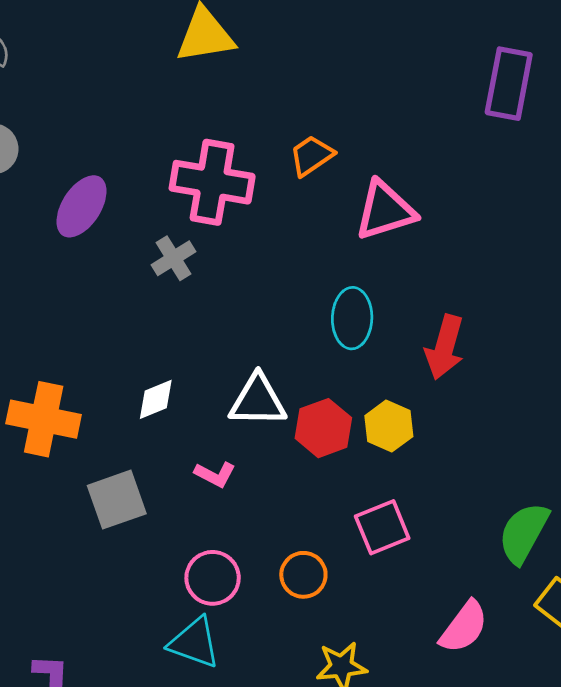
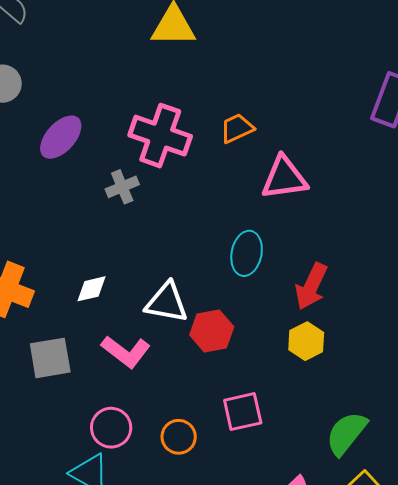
yellow hexagon: (389, 426) -> (306, 341), moved
pink L-shape: (215, 474) -> (126, 352), size x1.6

